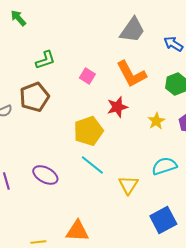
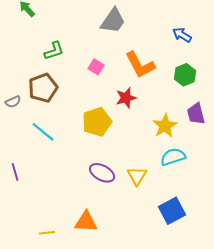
gray trapezoid: (132, 30) -> (113, 21), moved
yellow star: (156, 121) -> (165, 126), moved, size x1.4
cyan line: (92, 165) -> (43, 132), moved
purple ellipse: (45, 175) -> (102, 173), moved

